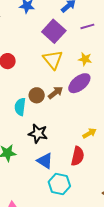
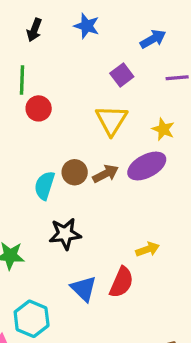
purple square: (54, 31) -> (122, 75), size x0.6
black star: (38, 133) -> (65, 234), turned -30
blue triangle: (45, 161) -> (84, 289), moved
cyan hexagon: (59, 184) -> (32, 319), moved

